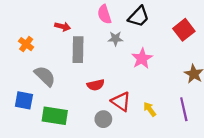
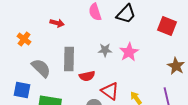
red square: (184, 30) -> (167, 26), turned -30
gray star: (115, 39) -> (105, 50), moved
gray rectangle: (78, 50) -> (69, 59), moved

